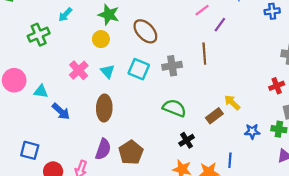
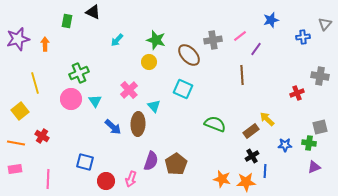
green cross: (39, 35) -> (79, 73), moved
gray cross: (172, 66) -> (213, 40), moved
cyan triangle: (108, 71) -> (154, 106), moved
red cross: (277, 86) -> (297, 93), moved
cyan triangle: (41, 91) -> (95, 101), moved, turned 48
brown ellipse: (104, 108) -> (138, 124), moved
black cross: (187, 140) -> (252, 156), moved

